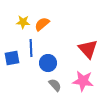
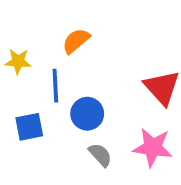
yellow star: (23, 22) -> (18, 61), moved
blue square: (12, 58) -> (29, 127), moved

